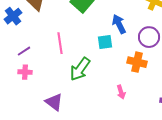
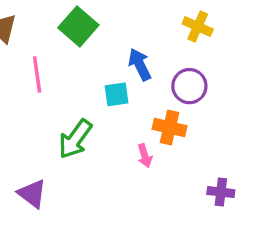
pink line: (60, 43) -> (37, 75), moved
pink arrow: (121, 92) -> (145, 156), moved

